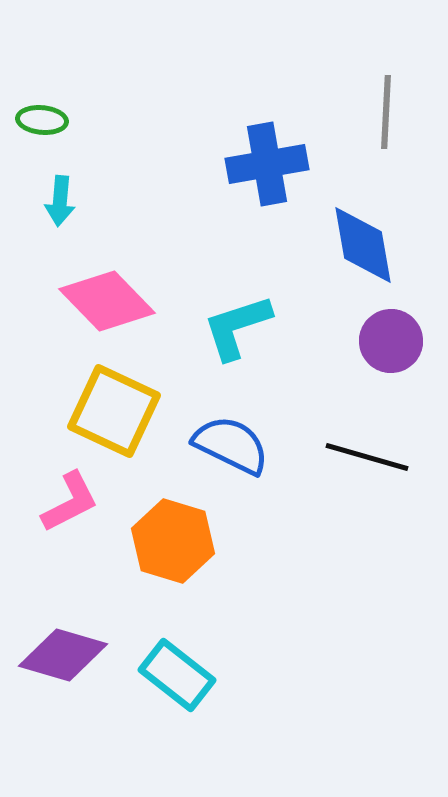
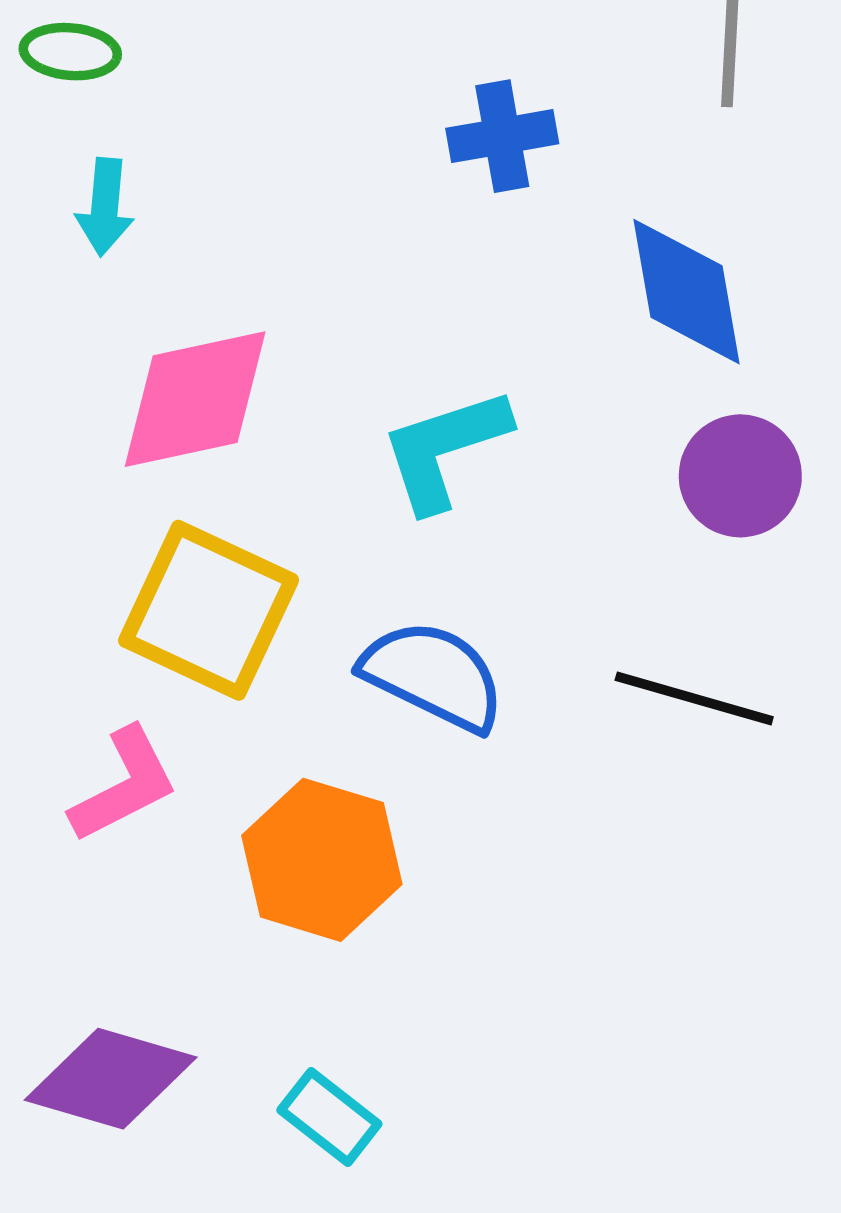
blue cross: (267, 164) -> (502, 136), size x0.7
pink diamond: (107, 301) -> (195, 399), turned -58
cyan rectangle: (177, 675) -> (329, 1117), size x0.7

